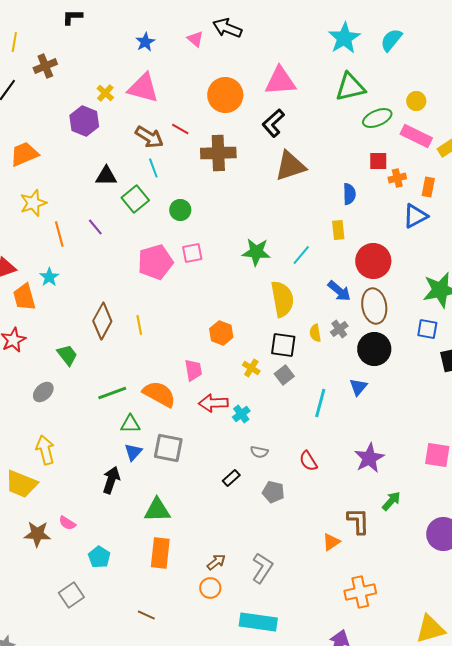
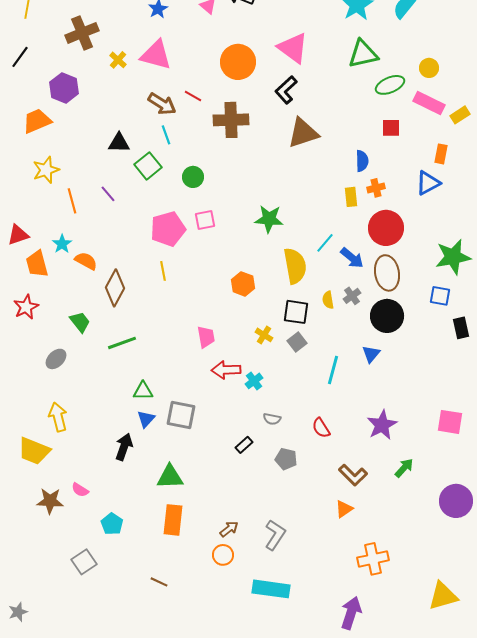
brown cross: (45, 66) -> (82, 33), moved, size x1.4
pink triangle: (280, 81) -> (293, 48), turned 40
purple hexagon: (84, 121) -> (64, 88), moved
orange cross: (397, 178) -> (376, 188), moved
cyan line: (301, 255) -> (325, 243), moved
yellow line: (139, 325) -> (163, 271), moved
orange hexagon: (221, 333) -> (243, 284), moved
green line: (112, 393) -> (122, 343), moved
orange semicircle: (159, 394) -> (86, 261), moved, size x0.7
brown L-shape: (358, 521) -> (353, 475), moved, turned 136

